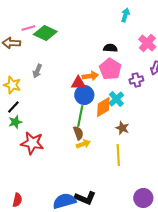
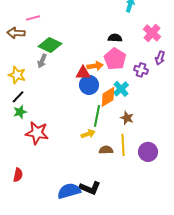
green diamond: (45, 33) -> (50, 45), moved
purple cross: (136, 80) -> (141, 70), turned 32
green line: (80, 116) -> (97, 116), moved
brown semicircle: (78, 133) -> (106, 150), moved, turned -72
purple circle: (143, 198) -> (148, 152), moved
red semicircle: (17, 200) -> (18, 175), moved

